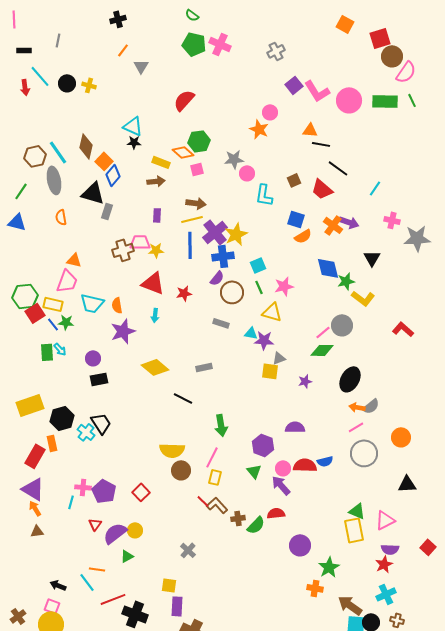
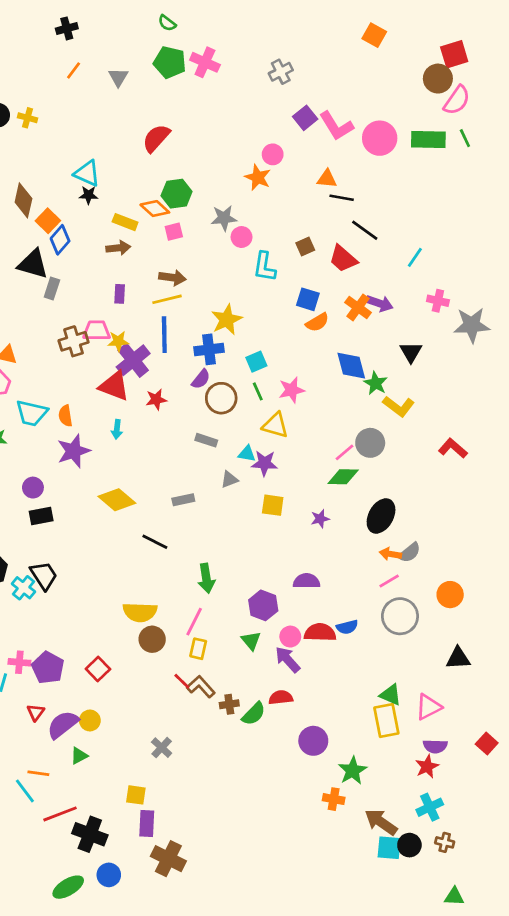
red square: (380, 38) -> (454, 54), moved
gray triangle: (141, 66) -> (118, 77), moved
purple cross: (215, 232) -> (133, 360), moved
green star: (346, 281) -> (376, 383), turned -30
gray triangle: (279, 358) -> (229, 479), moved

